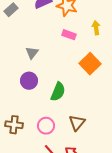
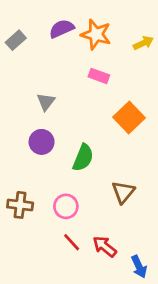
yellow arrow: (96, 28) -> (143, 43), moved, turned 72
brown triangle: (77, 123) -> (123, 192), moved

